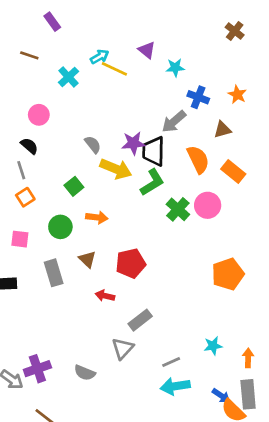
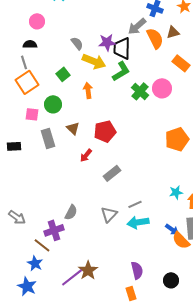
black semicircle: (29, 146) -> (30, 44), turned -40
orange semicircle: (198, 159) -> (155, 38), moved
orange square: (25, 197) -> (27, 82), size x1.6
orange arrow: (97, 217) -> (88, 90), moved, turned -105
pink square: (20, 239) -> (32, 114), moved
red arrow: (105, 296) -> (86, 155), turned -64
cyan star: (213, 346) -> (176, 192), moved
gray triangle: (123, 348) -> (109, 214), moved
purple cross: (37, 369) -> (54, 230), moved
gray semicircle: (85, 373) -> (71, 212), turned -84

